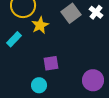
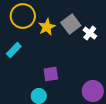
white cross: (96, 12) -> (90, 33), moved
yellow star: (40, 25) -> (47, 27), moved

